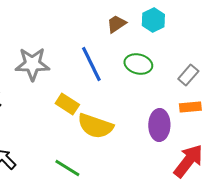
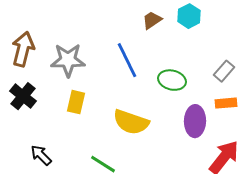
green ellipse: (138, 64) -> (172, 80), moved
yellow rectangle: (67, 104) -> (76, 102), moved, turned 70

